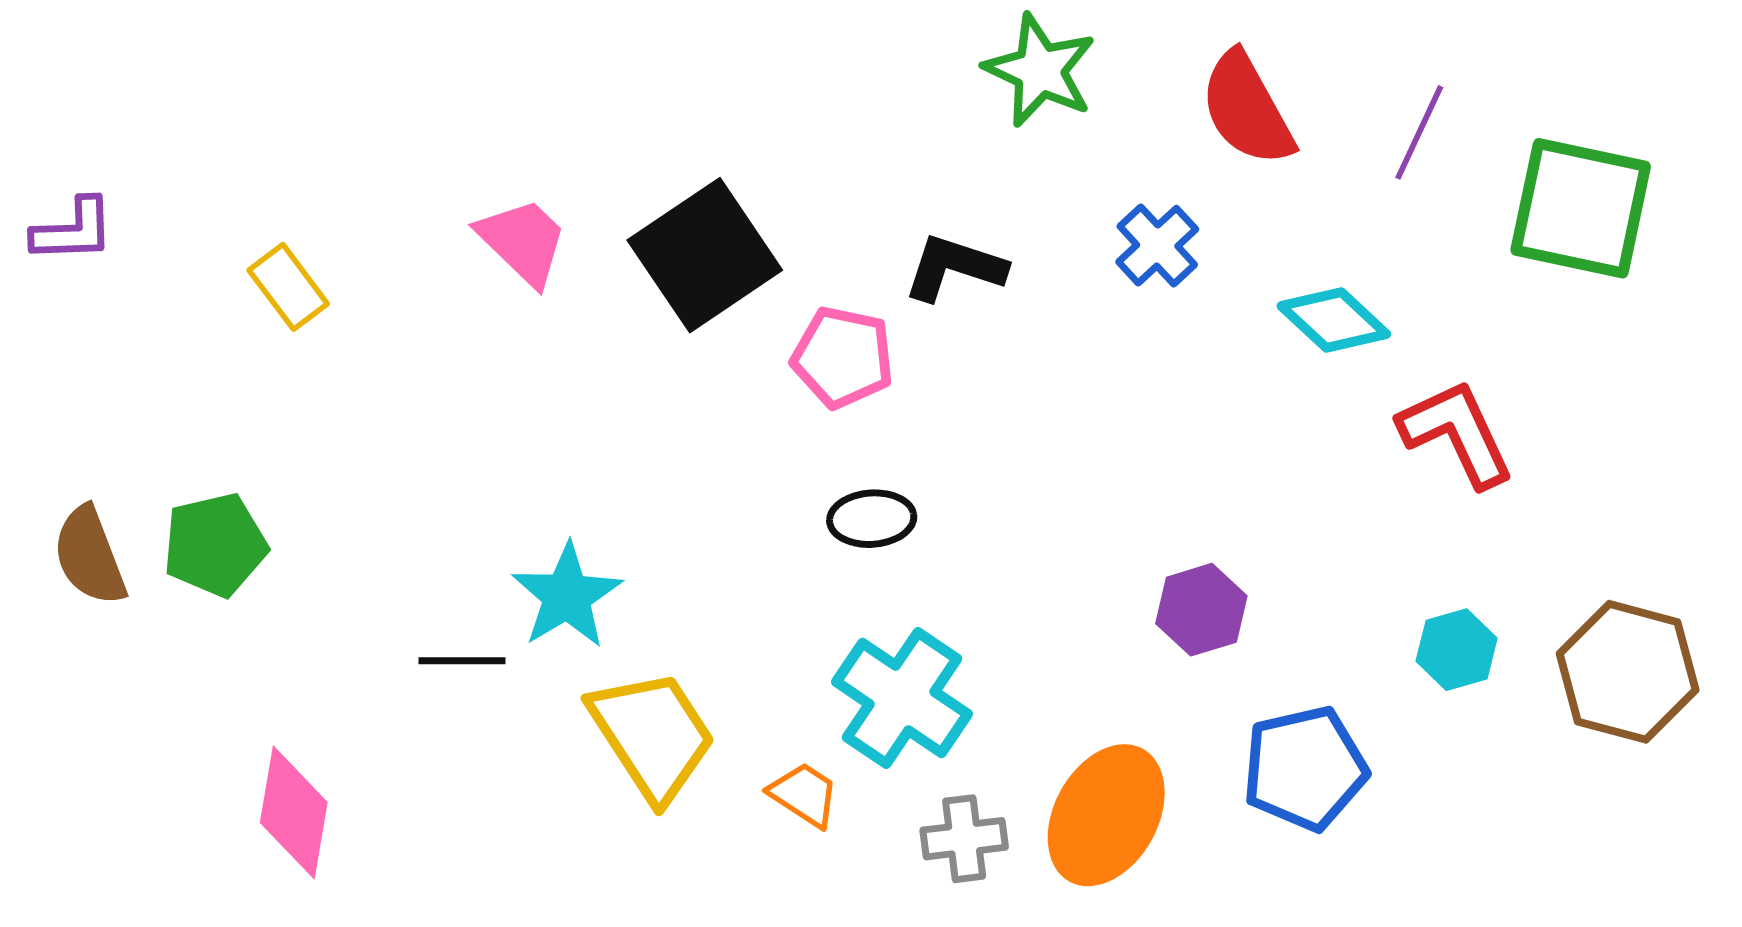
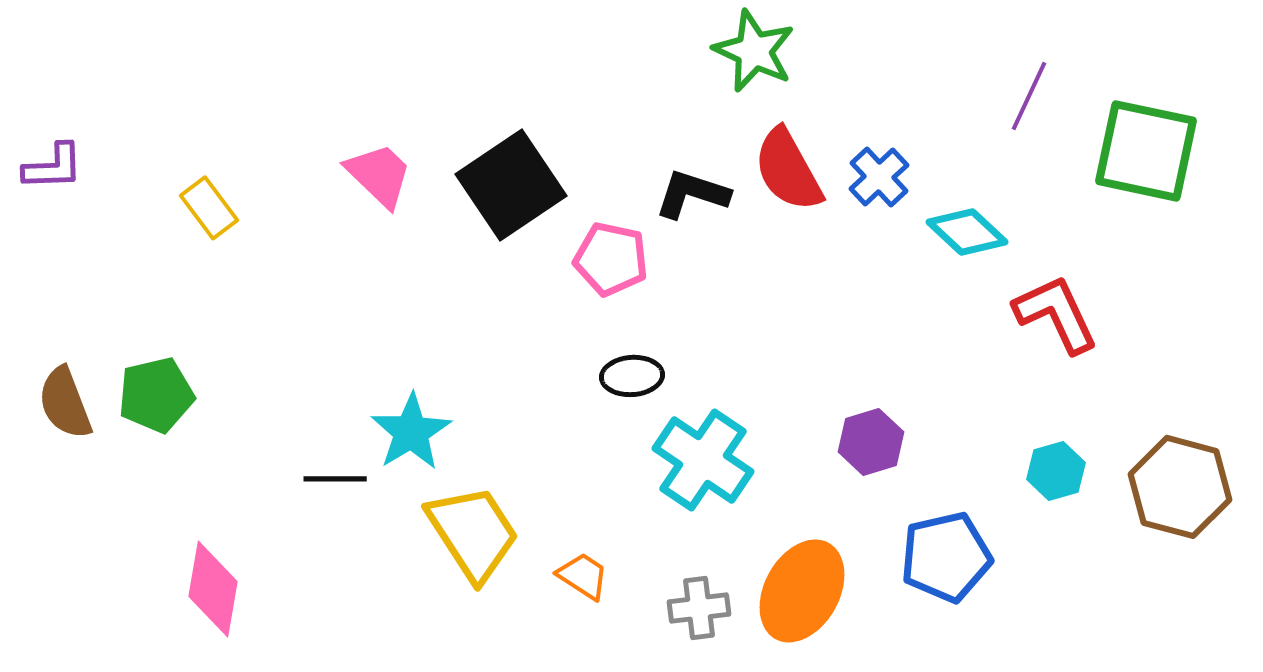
red semicircle: (1247, 109) -> (788, 170), moved
blue cross: (1157, 246) -> (879, 177), moved
cyan cross: (902, 698) -> (703, 460), moved

